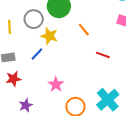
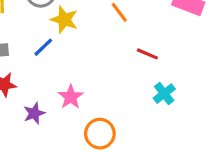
cyan cross: (108, 100) -> (164, 94), moved, size x0.6
purple star: (26, 105) -> (34, 113), moved

